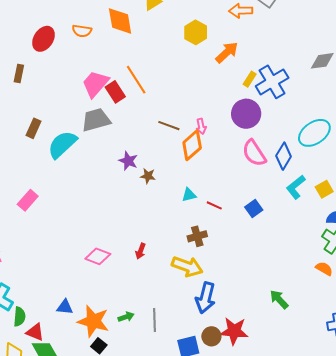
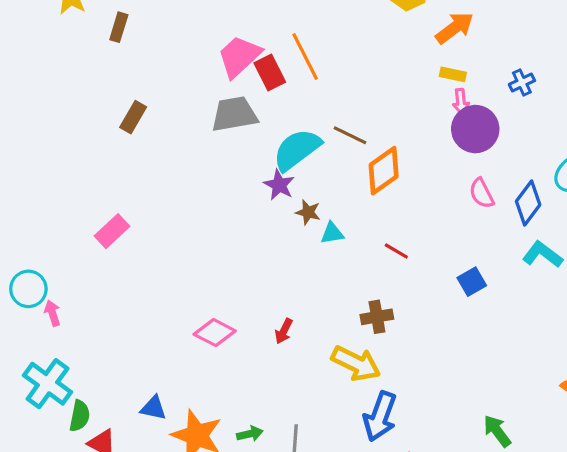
yellow rectangle: (250, 79) -> (453, 74), moved, turned 63
blue cross: (272, 82) -> (522, 83), size x0.5
pink arrow: (201, 126) -> (461, 102), moved
cyan semicircle: (62, 144) -> (297, 150), moved
pink semicircle: (254, 153) -> (482, 193), size x0.7
cyan L-shape: (296, 187) -> (542, 254), turned 70
cyan triangle: (189, 195) -> (332, 233), moved
red line: (214, 205) -> (396, 251), moved

